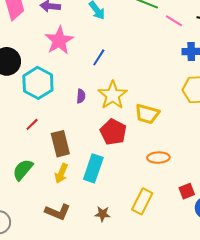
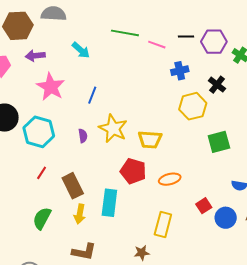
red pentagon: (113, 132) -> (133, 171), moved
brown star: (102, 214) -> (142, 253), moved

